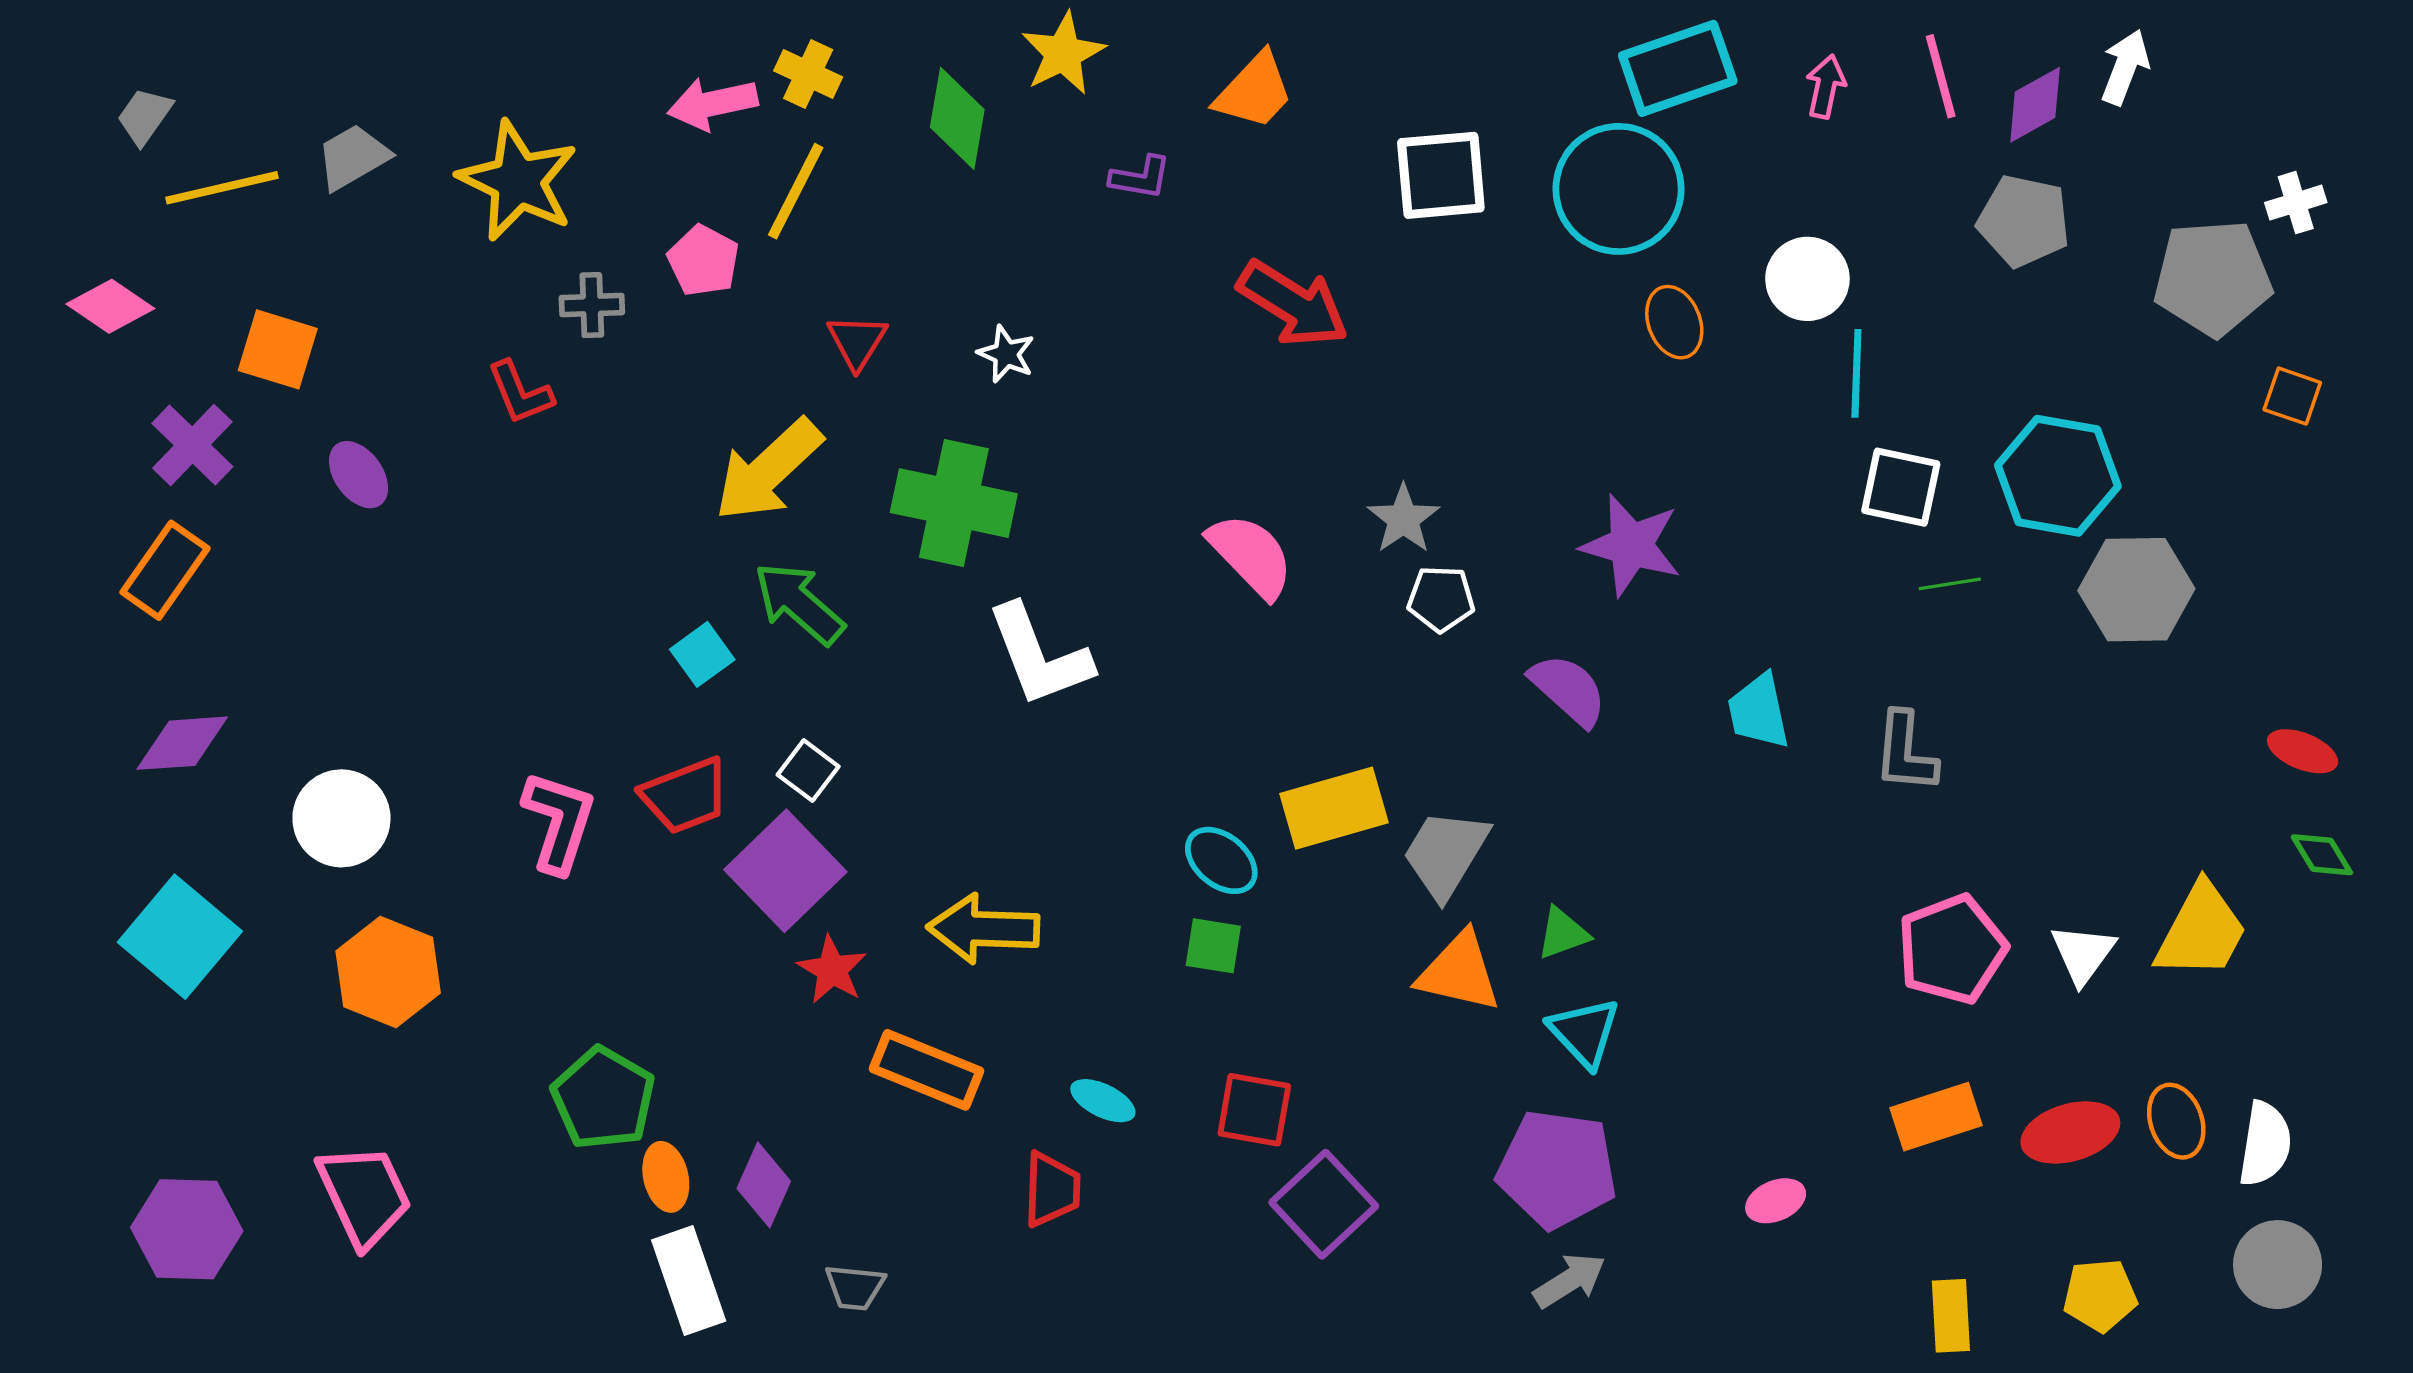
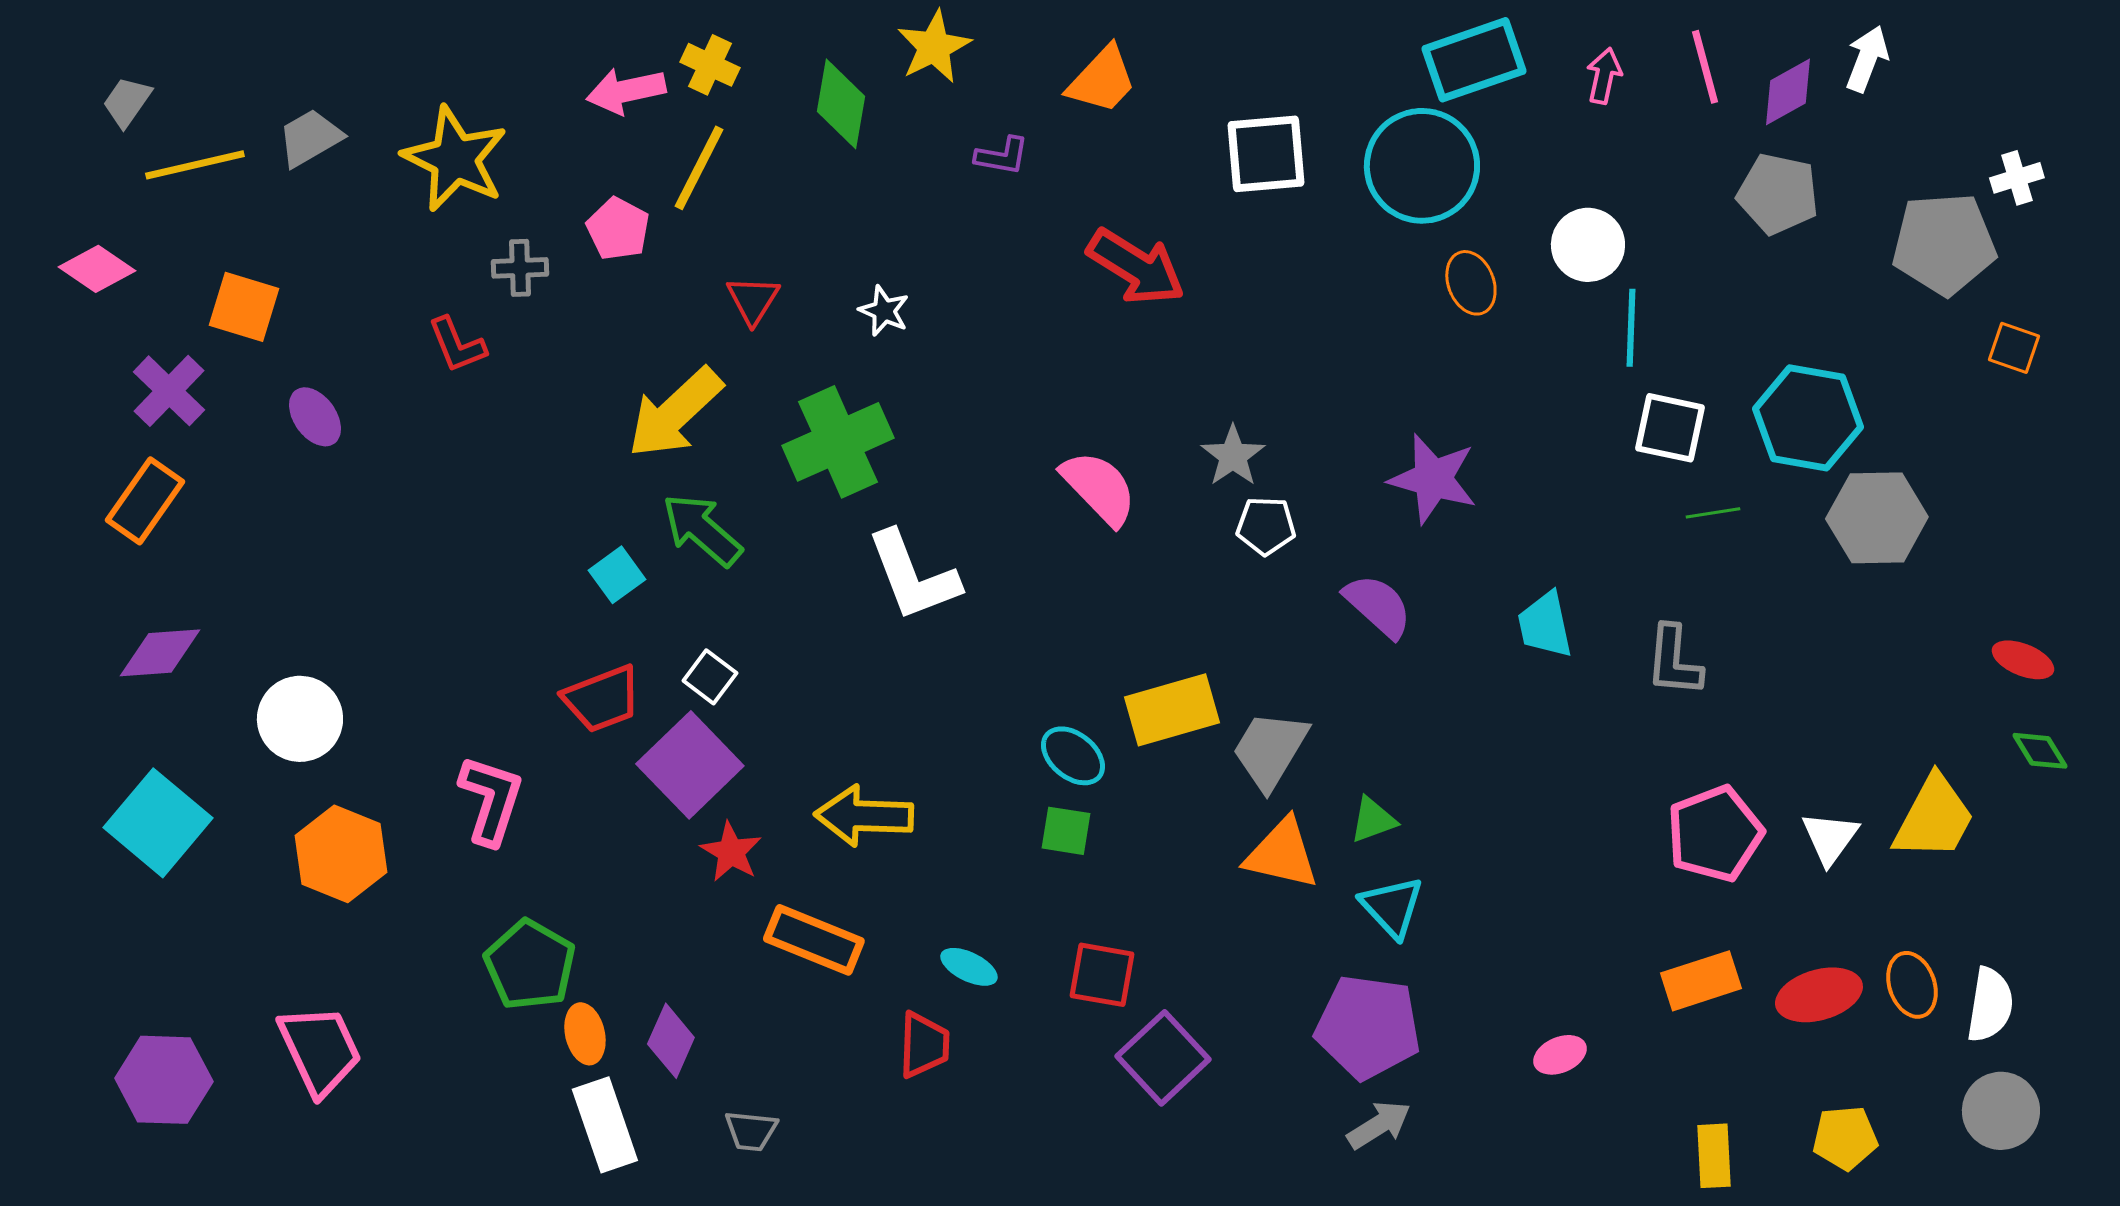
green cross: (954, 503) -> (838, 442), turned -36
pink L-shape: (559, 822) -> (491, 800), moved

